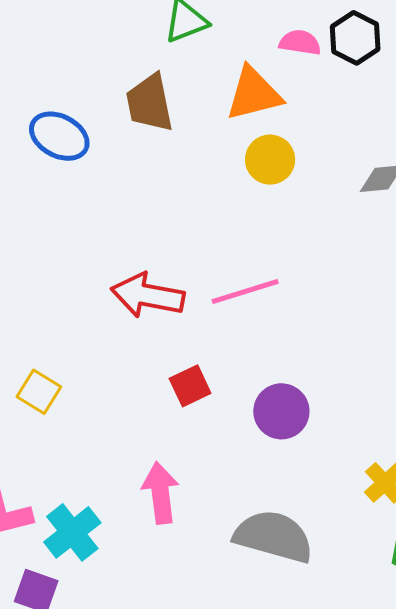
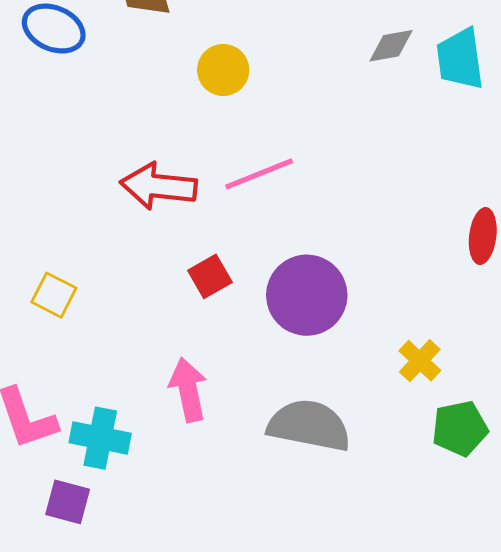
yellow circle: (270, 160) -> (223, 70), moved
purple circle: (281, 411) -> (307, 295), size x1.4
cyan cross: (72, 532) -> (100, 438), turned -36

